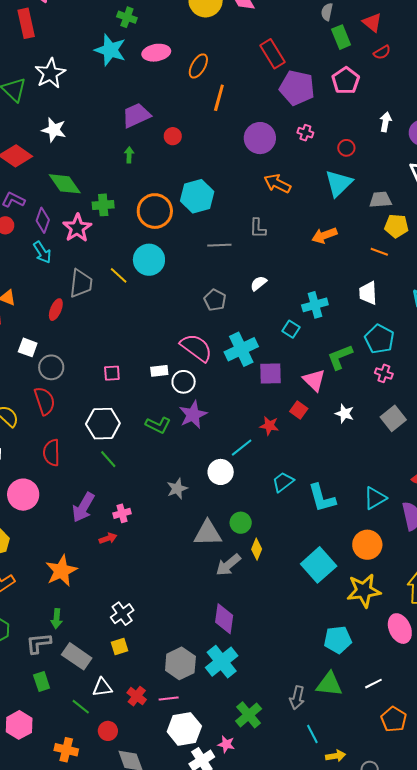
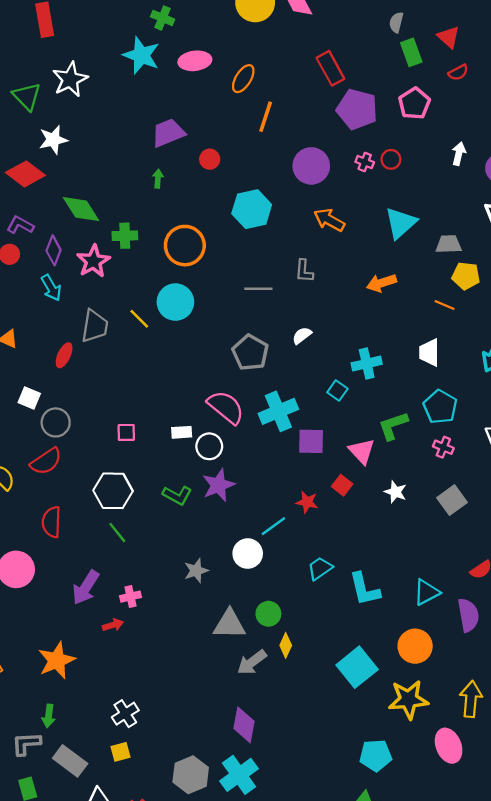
white star: (54, 130) -> (53, 140), moved, turned -30
red circle: (346, 148) -> (391, 159), moved
cyan hexagon: (197, 196) -> (252, 209), moved
gray pentagon: (215, 300) -> (250, 353), size x1.4
red semicircle: (45, 401) -> (46, 461), turned 72

